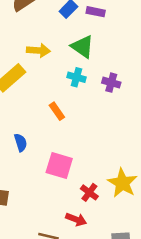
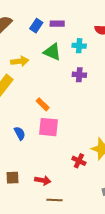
cyan cross: (77, 77) -> (79, 46), moved
pink square: (59, 166) -> (48, 127), moved
red arrow: (76, 219) -> (43, 180), moved

